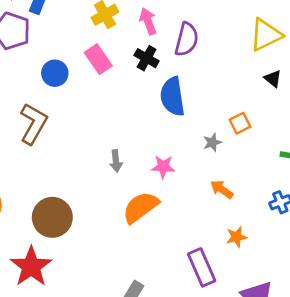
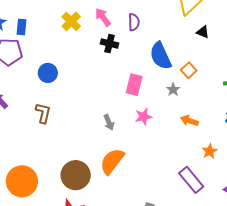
purple semicircle: (187, 39) -> (134, 22), size x0.7
pink rectangle: (98, 59) -> (134, 85), moved, turned 65
blue semicircle: (172, 96) -> (161, 56), moved
brown L-shape: (33, 124) -> (43, 113), size x0.7
orange semicircle: (141, 207) -> (112, 161), moved

